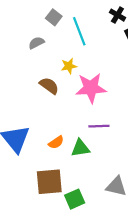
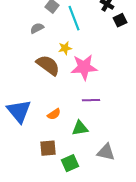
brown semicircle: (49, 86) -> (48, 65), size x1.4
green triangle: (80, 148) -> (80, 128), moved
brown square: (49, 182) -> (48, 148), size x0.7

